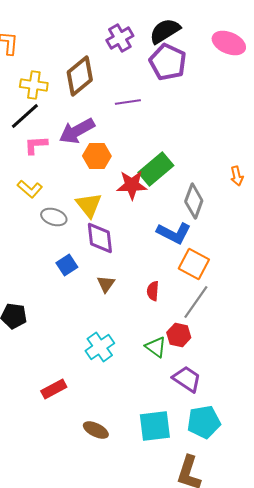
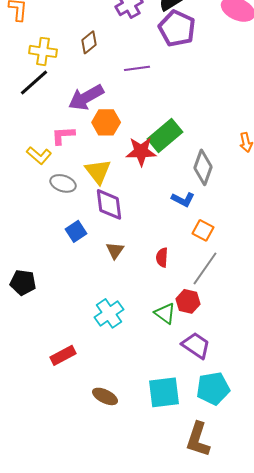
brown diamond: (80, 76) -> (89, 42), size x0.6
pink L-shape: (36, 145) -> (63, 135), moved
blue L-shape: (174, 233) -> (183, 199), size x0.7
orange square: (194, 264) -> (203, 230), size x0.7

